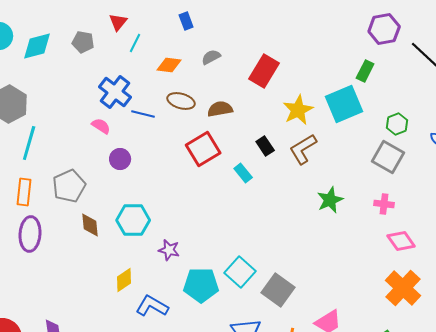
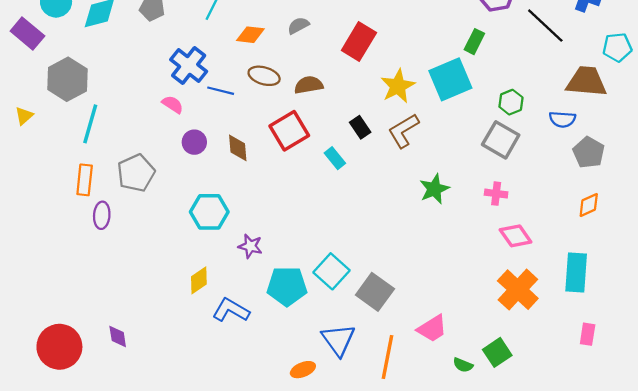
brown diamond: (90, 225) -> (238, 148), moved
purple ellipse: (30, 234) -> (102, 215), moved, size x0.7

